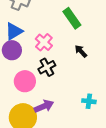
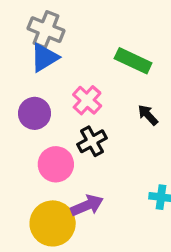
green rectangle: (72, 18) -> (133, 61), turned -30
blue triangle: (14, 31) -> (44, 58), moved

